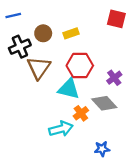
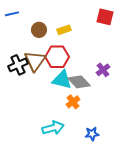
black cross: (20, 47) -> (18, 65), moved
red hexagon: (80, 66) -> (57, 57), moved
gray diamond: (104, 103) -> (79, 82), moved
cyan arrow: (61, 129) -> (53, 128), moved

